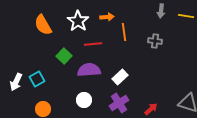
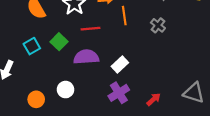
gray cross: (155, 41) -> (158, 25), turned 32
cyan square: (37, 79) -> (32, 46), moved
white circle: (84, 100) -> (66, 90), moved

